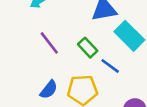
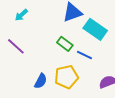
purple line: (49, 43) -> (16, 46), moved

